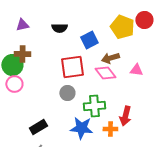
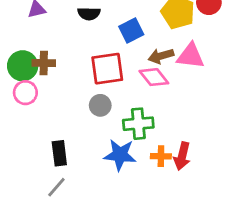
brown cross: (22, 54) -> (44, 63), moved
pink triangle: (136, 70) -> (191, 56), moved, size x1.5
red arrow: (125, 116) -> (182, 156), moved
black rectangle: (38, 127) -> (59, 153), turned -66

